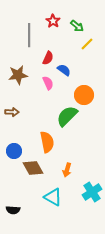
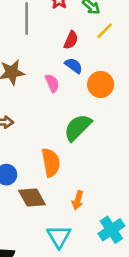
red semicircle: (48, 58) -> (71, 40), moved
orange circle: (84, 95) -> (101, 84), moved
cyan triangle: (53, 197) -> (59, 236), turned 30

